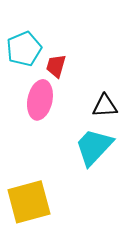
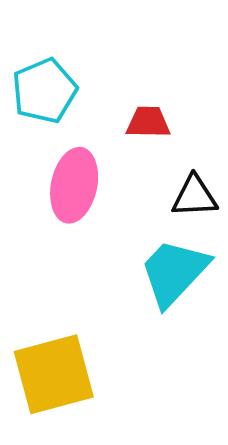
red trapezoid: (56, 66) -> (148, 122), moved, turned 75

